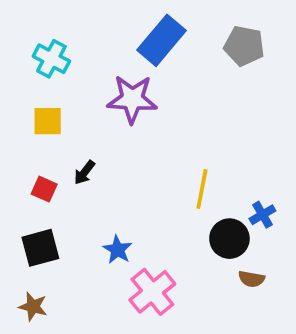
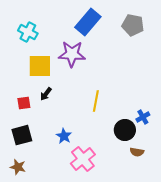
yellow square: (48, 121) -> (40, 66), moved, size x1.4
red square: (44, 189) -> (24, 103), turned -32
yellow line: (202, 189) -> (96, 101), moved

